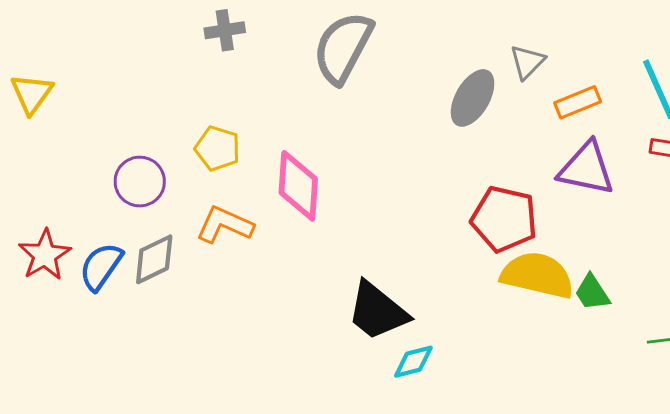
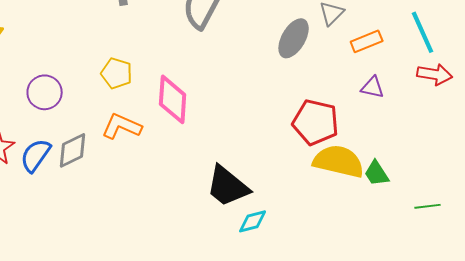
purple triangle: (586, 169) -> (373, 87), size x0.6
purple circle: (140, 182) -> (45, 92), moved

